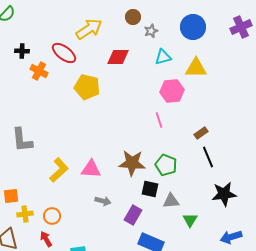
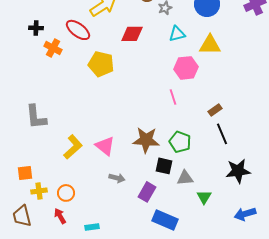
pink triangle: (91, 169) -> (105, 146), turned 35

